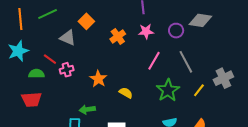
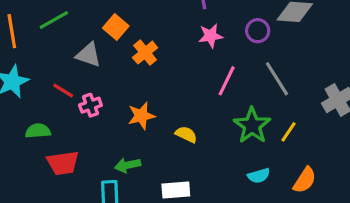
orange cross: (118, 36) -> (145, 53), moved
green semicircle: (36, 74) -> (38, 131), moved
orange star: (98, 79) -> (141, 116), turned 30
yellow line: (199, 90) -> (289, 132), moved
red trapezoid: (32, 100) -> (63, 163), moved

